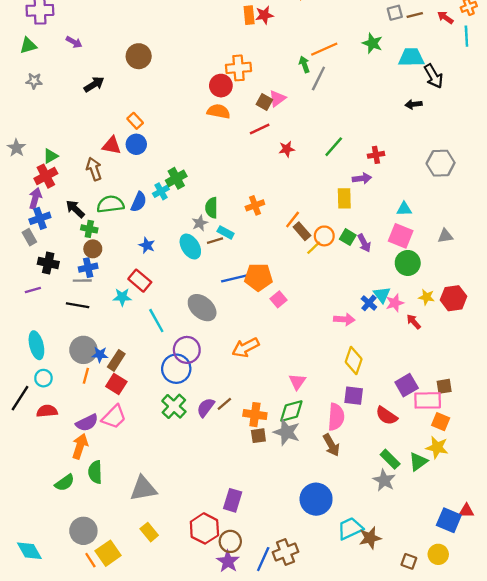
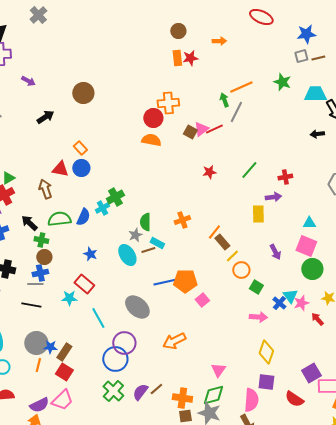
red line: (260, 129) -> (214, 129), moved
orange circle: (324, 236) -> (241, 270), moved
green square: (348, 237) -> (256, 287), moved

